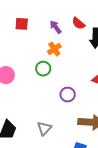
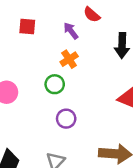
red semicircle: (78, 23) -> (92, 15), moved
purple circle: (68, 95) -> (66, 119), moved

